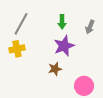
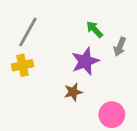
green arrow: (62, 22) -> (94, 29), moved, turned 136
gray arrow: (90, 27) -> (120, 47), moved

